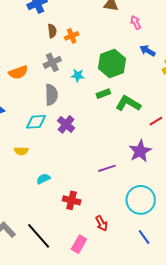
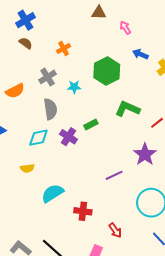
brown semicircle: (52, 31) -> (26, 43), moved, turned -40
green rectangle: (103, 94) -> (91, 124), moved
cyan semicircle: (43, 179) -> (52, 193), size x1.6

